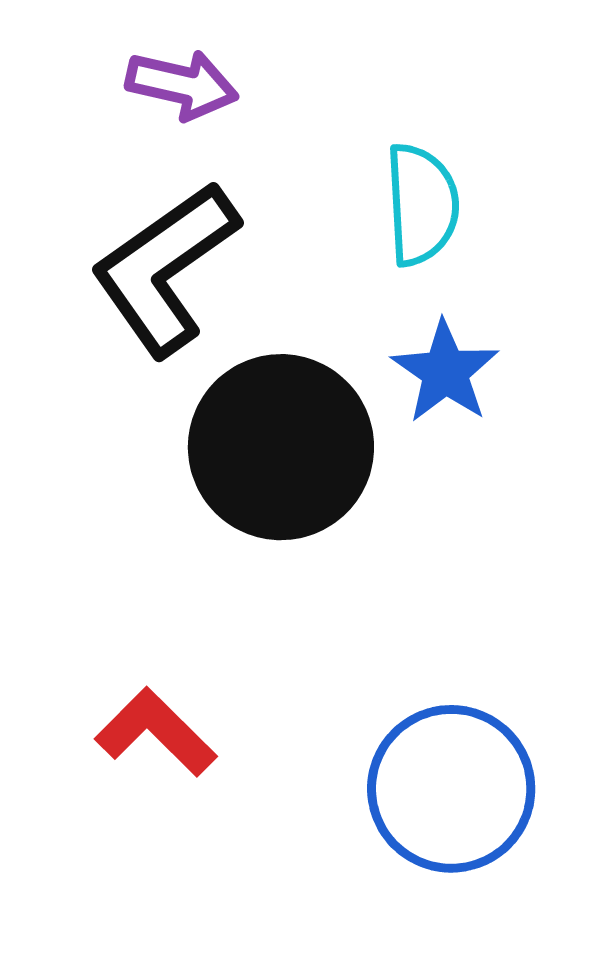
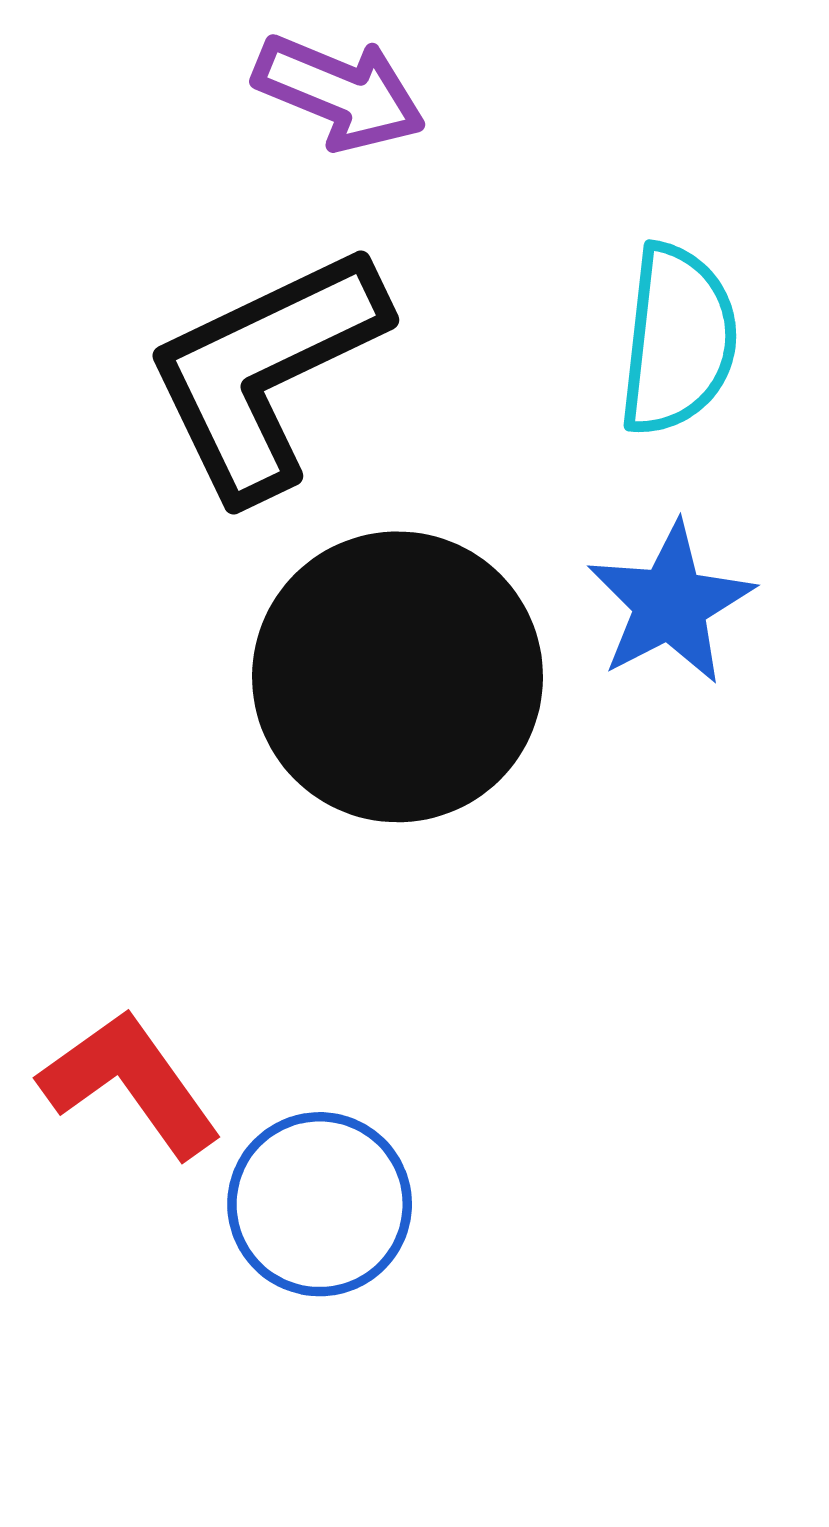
blue circle: (451, 789) -> (320, 1204), moved, size x0.7

